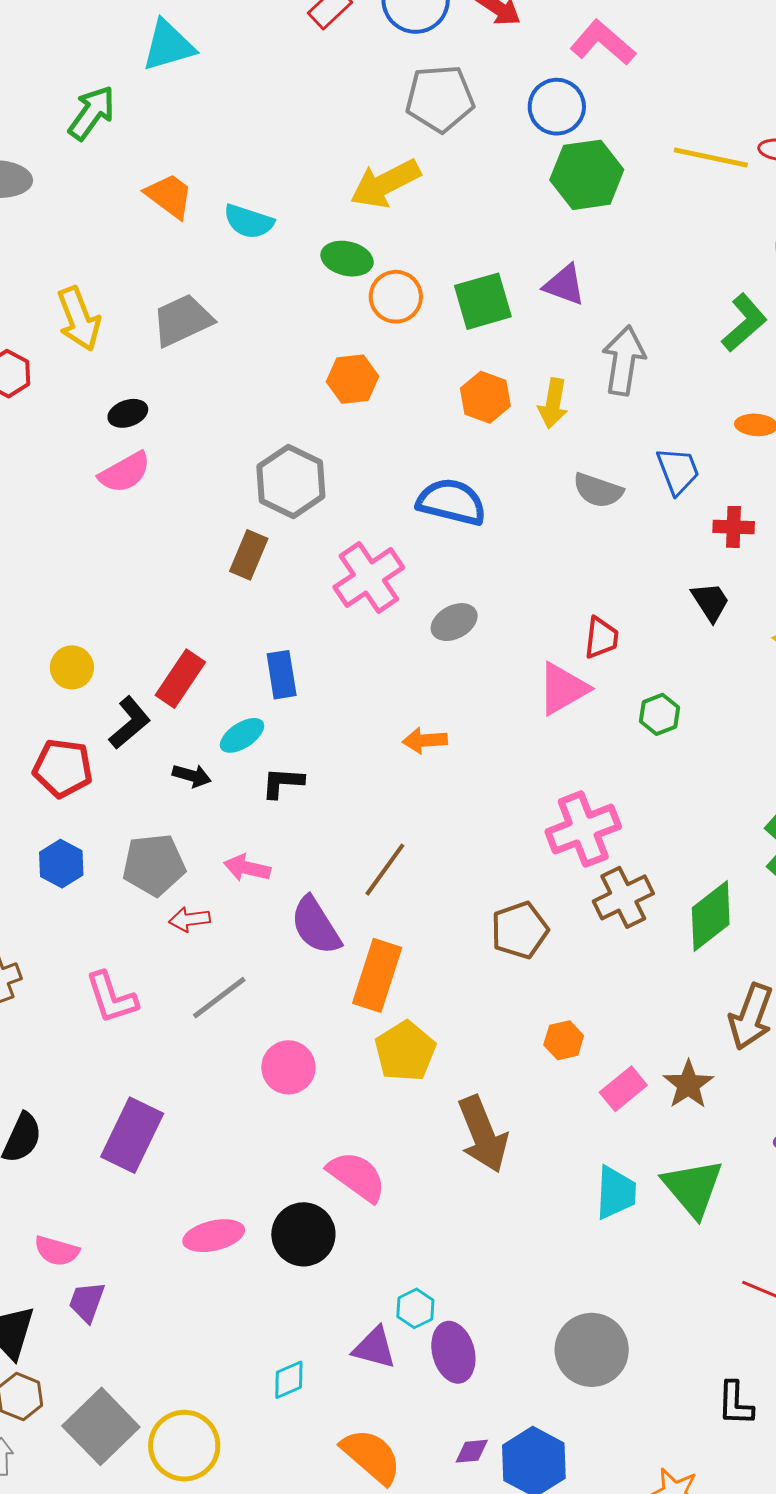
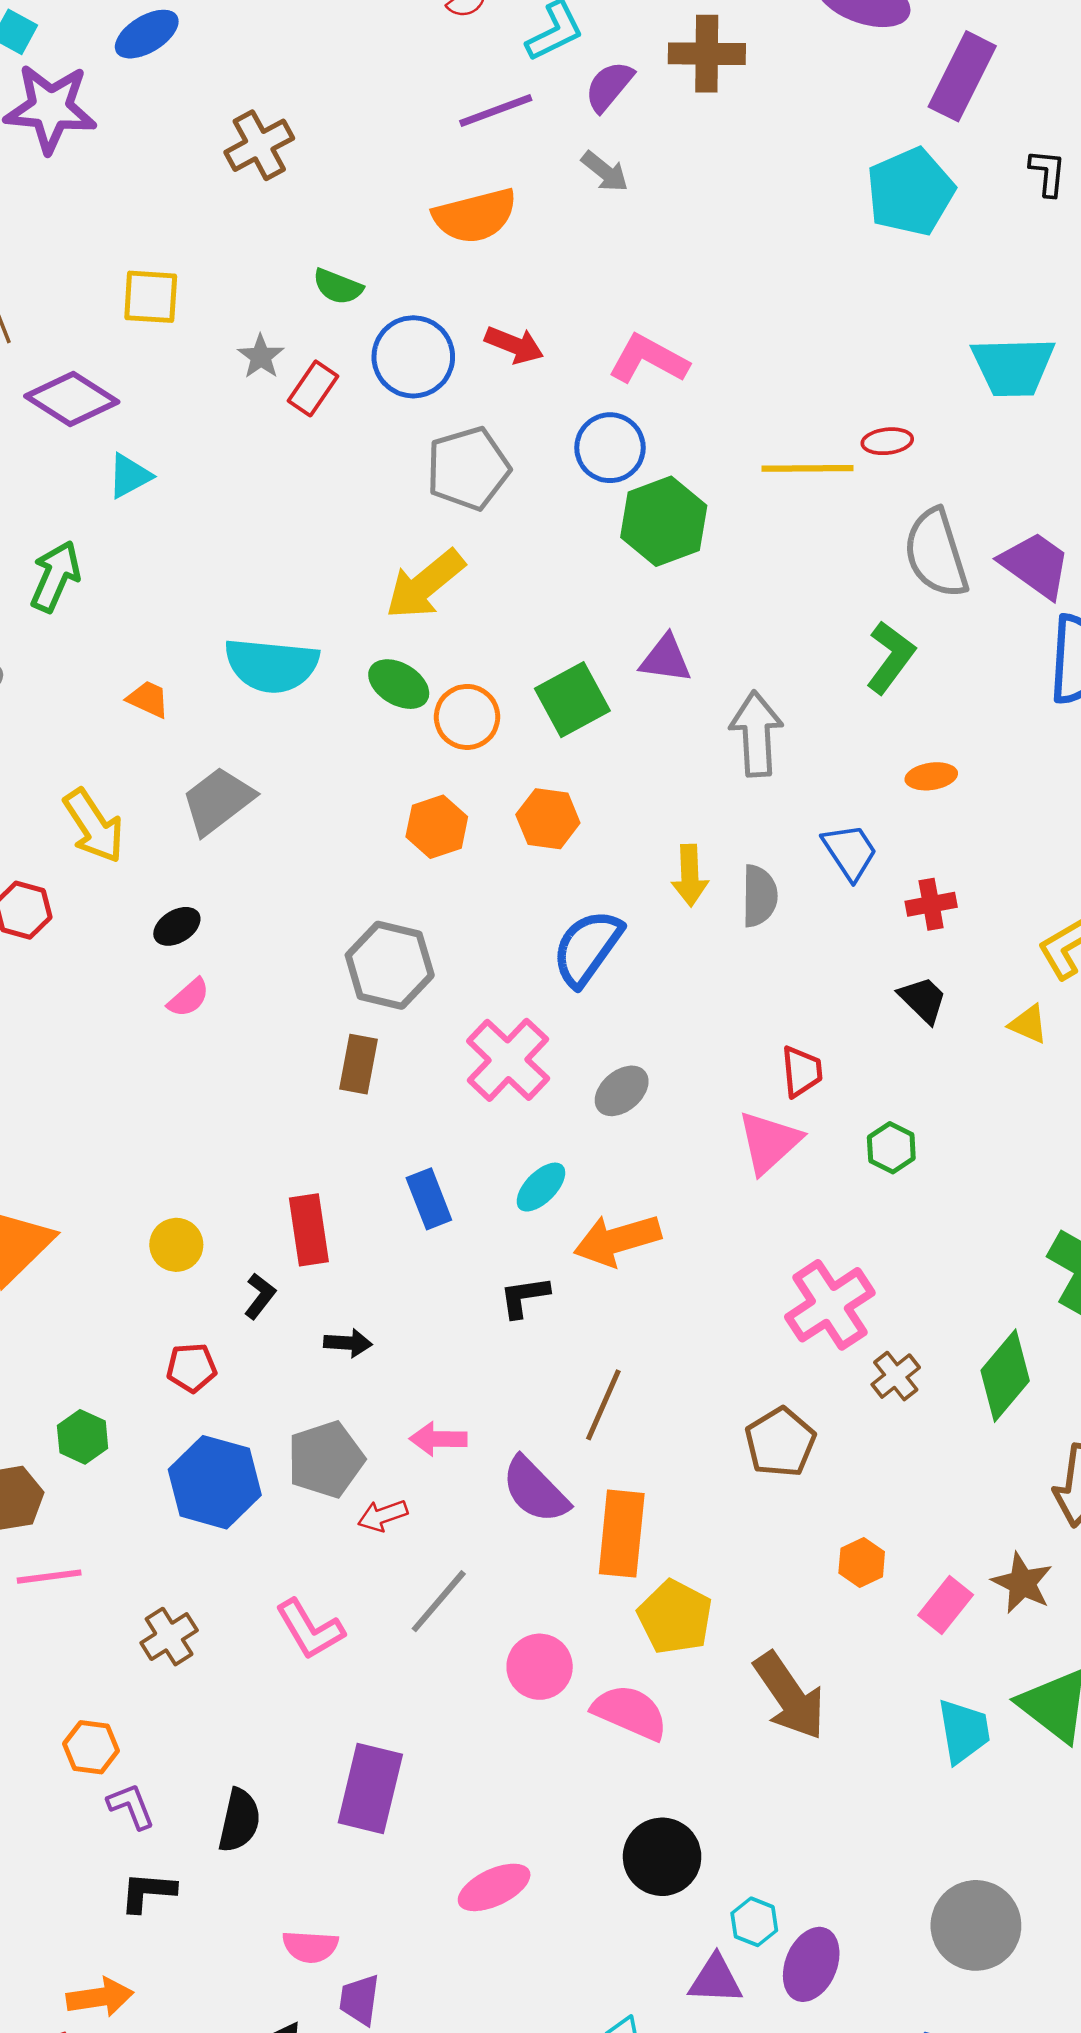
cyan triangle: (168, 46) -> (129, 476), size x0.7
orange trapezoid: (169, 196) -> (148, 699), moved, size x0.7
cyan semicircle: (249, 221) -> (272, 665), size x1.5
green ellipse: (347, 259) -> (399, 684), turned 30
orange hexagon: (485, 397) -> (548, 819), moved
yellow arrow: (553, 403) -> (690, 875), moved
pink semicircle: (125, 472) -> (189, 998), size x0.7
gray semicircle: (598, 490) -> (759, 896), turned -96
blue semicircle: (452, 502) -> (587, 948), turned -56
red rectangle: (180, 679) -> (309, 1230), turned -30
black L-shape: (130, 723) -> (260, 1296), size x0.7
cyan ellipse: (242, 735) -> (541, 1187), moved
orange arrow: (425, 740) -> (617, 1240), size x1.6
red pentagon: (63, 768) -> (192, 1368), size x0.7
black L-shape: (283, 783) -> (524, 1297), moved
blue hexagon: (61, 864) -> (215, 1482), size x1.6
brown cross: (623, 897) -> (896, 1376), size x0.7
pink semicircle: (357, 1176) -> (630, 1712), moved
black circle: (303, 1234) -> (662, 1857), moved
purple ellipse: (453, 1352) -> (811, 1964), turned 50

